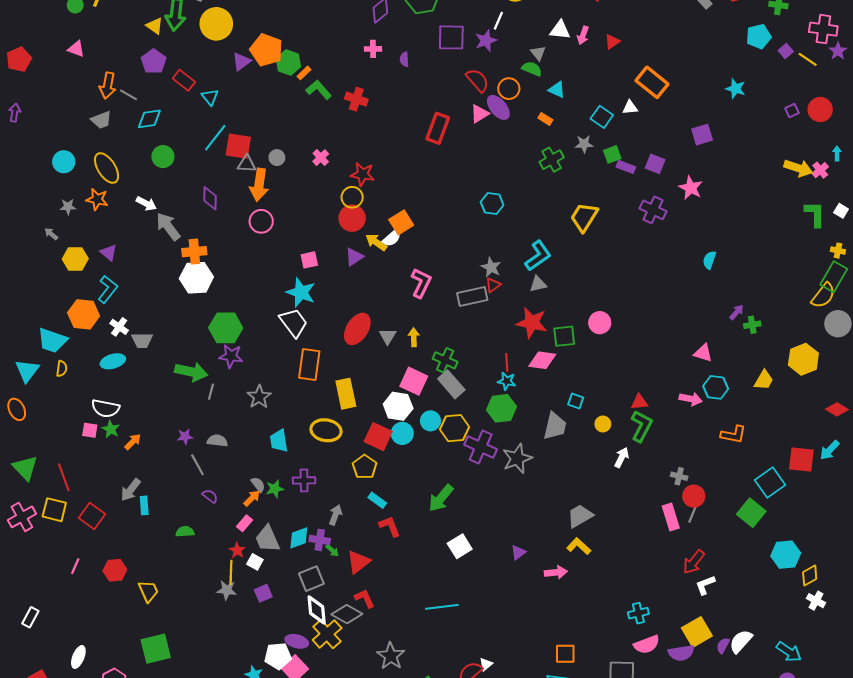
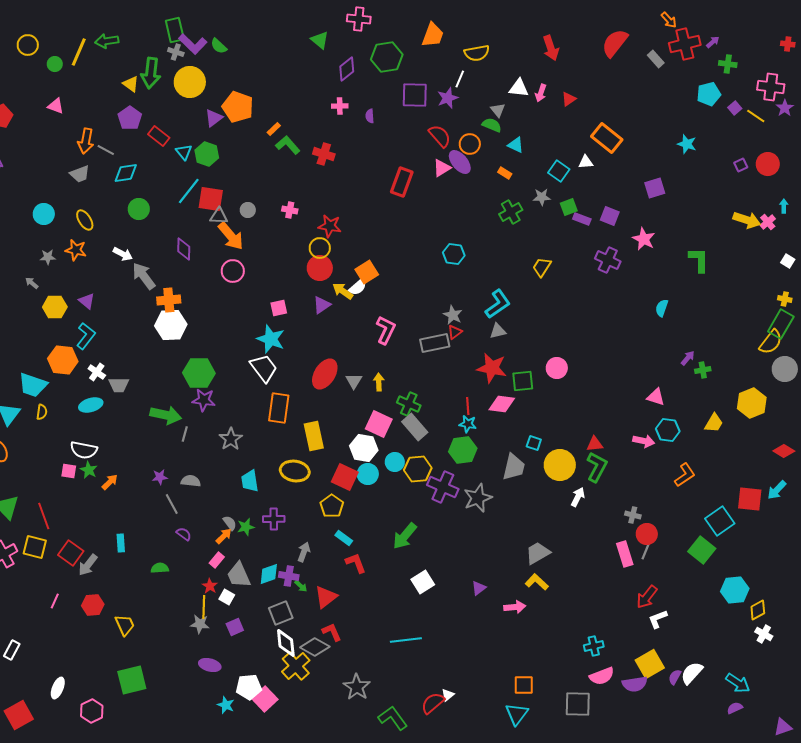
green hexagon: (288, 62) -> (207, 154), moved
pink cross: (321, 158) -> (290, 210), turned -35
yellow ellipse: (107, 168) -> (85, 220), size x0.7
orange arrow: (259, 185) -> (231, 236), turned -48
green L-shape: (815, 214) -> (699, 260), moved
yellow trapezoid: (584, 217) -> (542, 267), size x0.7
yellow circle: (603, 424) -> (560, 465), size x2.0
orange L-shape: (733, 434) -> (685, 475), turned -45
gray arrow: (131, 490) -> (88, 565), moved
purple ellipse: (297, 641) -> (210, 665), moved

